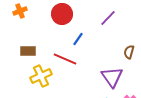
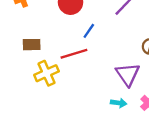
red line: (65, 59) -> (74, 54), turned -40

